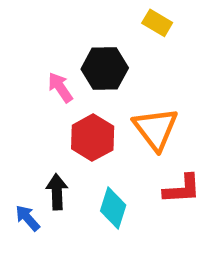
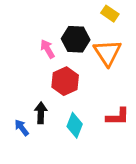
orange triangle: (156, 129) -> (107, 53), moved

